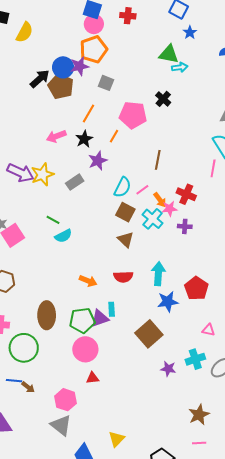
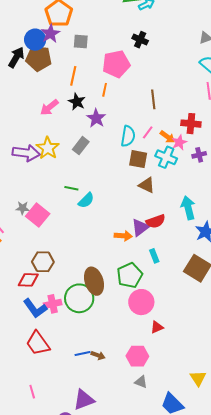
purple triangle: (100, 318) -> (140, 227), moved
green circle: (24, 348) -> (79, 298), moved
gray triangle: (61, 425) -> (141, 382), size x0.6

